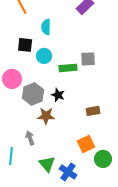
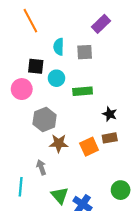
gray square: (88, 59) -> (85, 52), moved
pink circle: (12, 79) -> (22, 89), moved
black star: (58, 95) -> (110, 114), moved
orange square: (86, 144) -> (89, 147), moved

